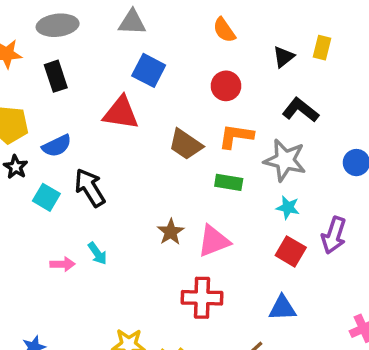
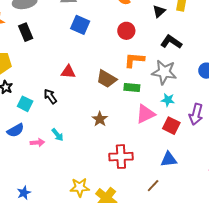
red triangle: (121, 113) -> (68, 72), moved, size x0.7
brown trapezoid: (186, 144) -> (107, 79), moved
blue semicircle: (57, 146) -> (16, 130), moved
black arrow: (90, 188) -> (50, 96), size x0.7
pink triangle: (214, 241) -> (146, 114), moved

